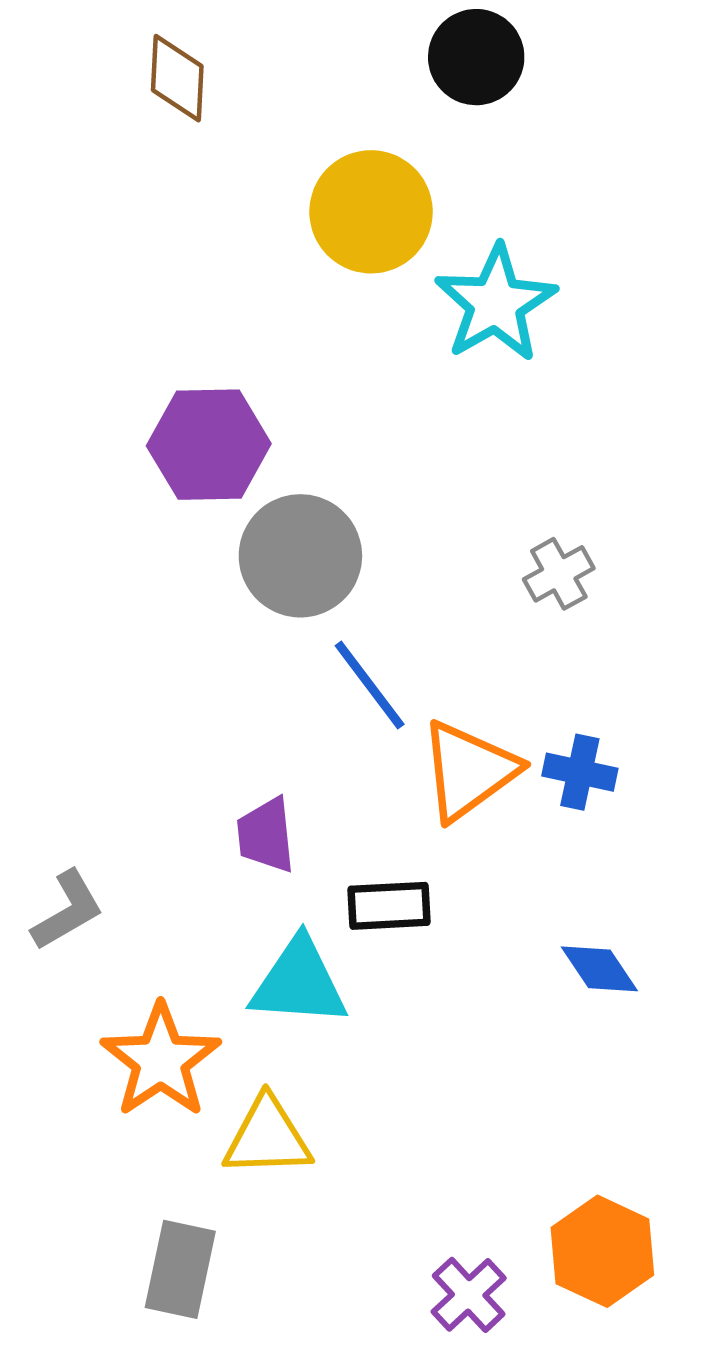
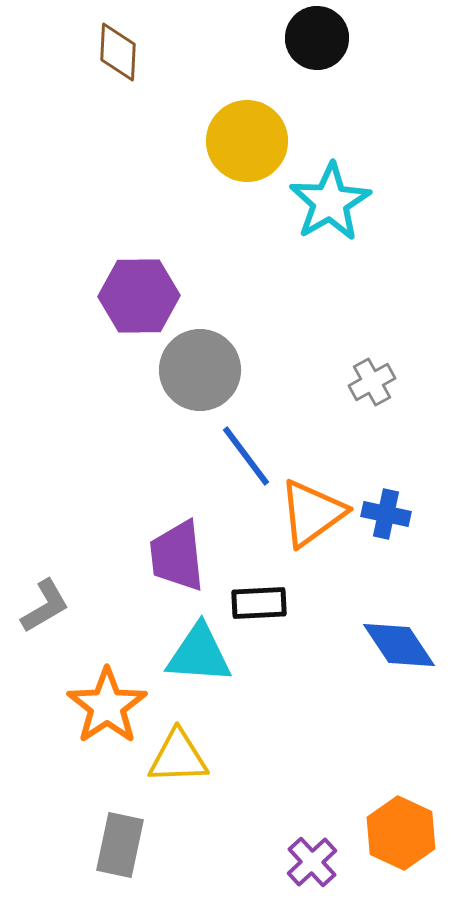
purple trapezoid: (266, 835) -> (177, 556), size x1.4
blue diamond: (599, 969) -> (399, 645), size x1.4

